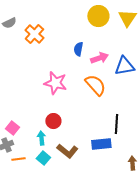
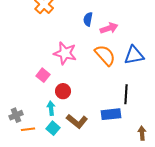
blue triangle: (124, 66) -> (134, 55), moved
pink square: (12, 128) -> (43, 75), moved

